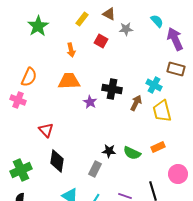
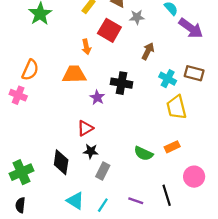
purple arrow: (175, 39) -> (191, 28), turned 150
red square: (101, 41) -> (109, 30), size x1.5
orange arrow: (71, 50) -> (86, 47), moved
brown rectangle: (176, 69) -> (194, 73), moved
brown arrow: (136, 103) -> (148, 51), moved
red triangle: (46, 130) -> (85, 128), moved, turned 42
black star: (109, 151) -> (91, 151), moved

